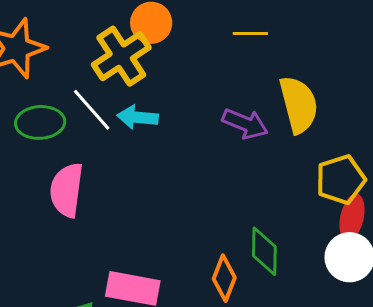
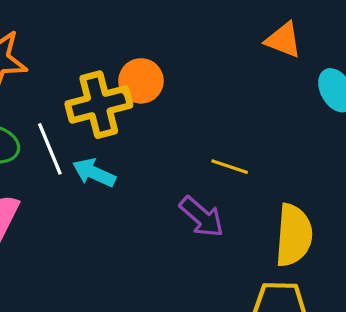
yellow line: (250, 34) -> (230, 167), moved
yellow semicircle: (299, 105) -> (294, 235), moved

